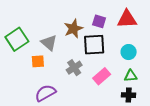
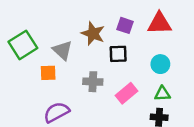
brown star: (73, 29) -> (93, 34), turned -30
black square: (94, 45) -> (118, 54), size x0.7
gray cross: (74, 68) -> (93, 82), turned 35

